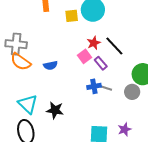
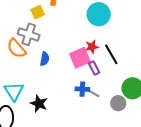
yellow square: (72, 16) -> (38, 12), moved, turned -32
gray cross: (16, 44) -> (29, 34), moved
pink square: (85, 56) -> (80, 58), size x1.5
blue semicircle: (50, 65) -> (45, 59), turned -80

